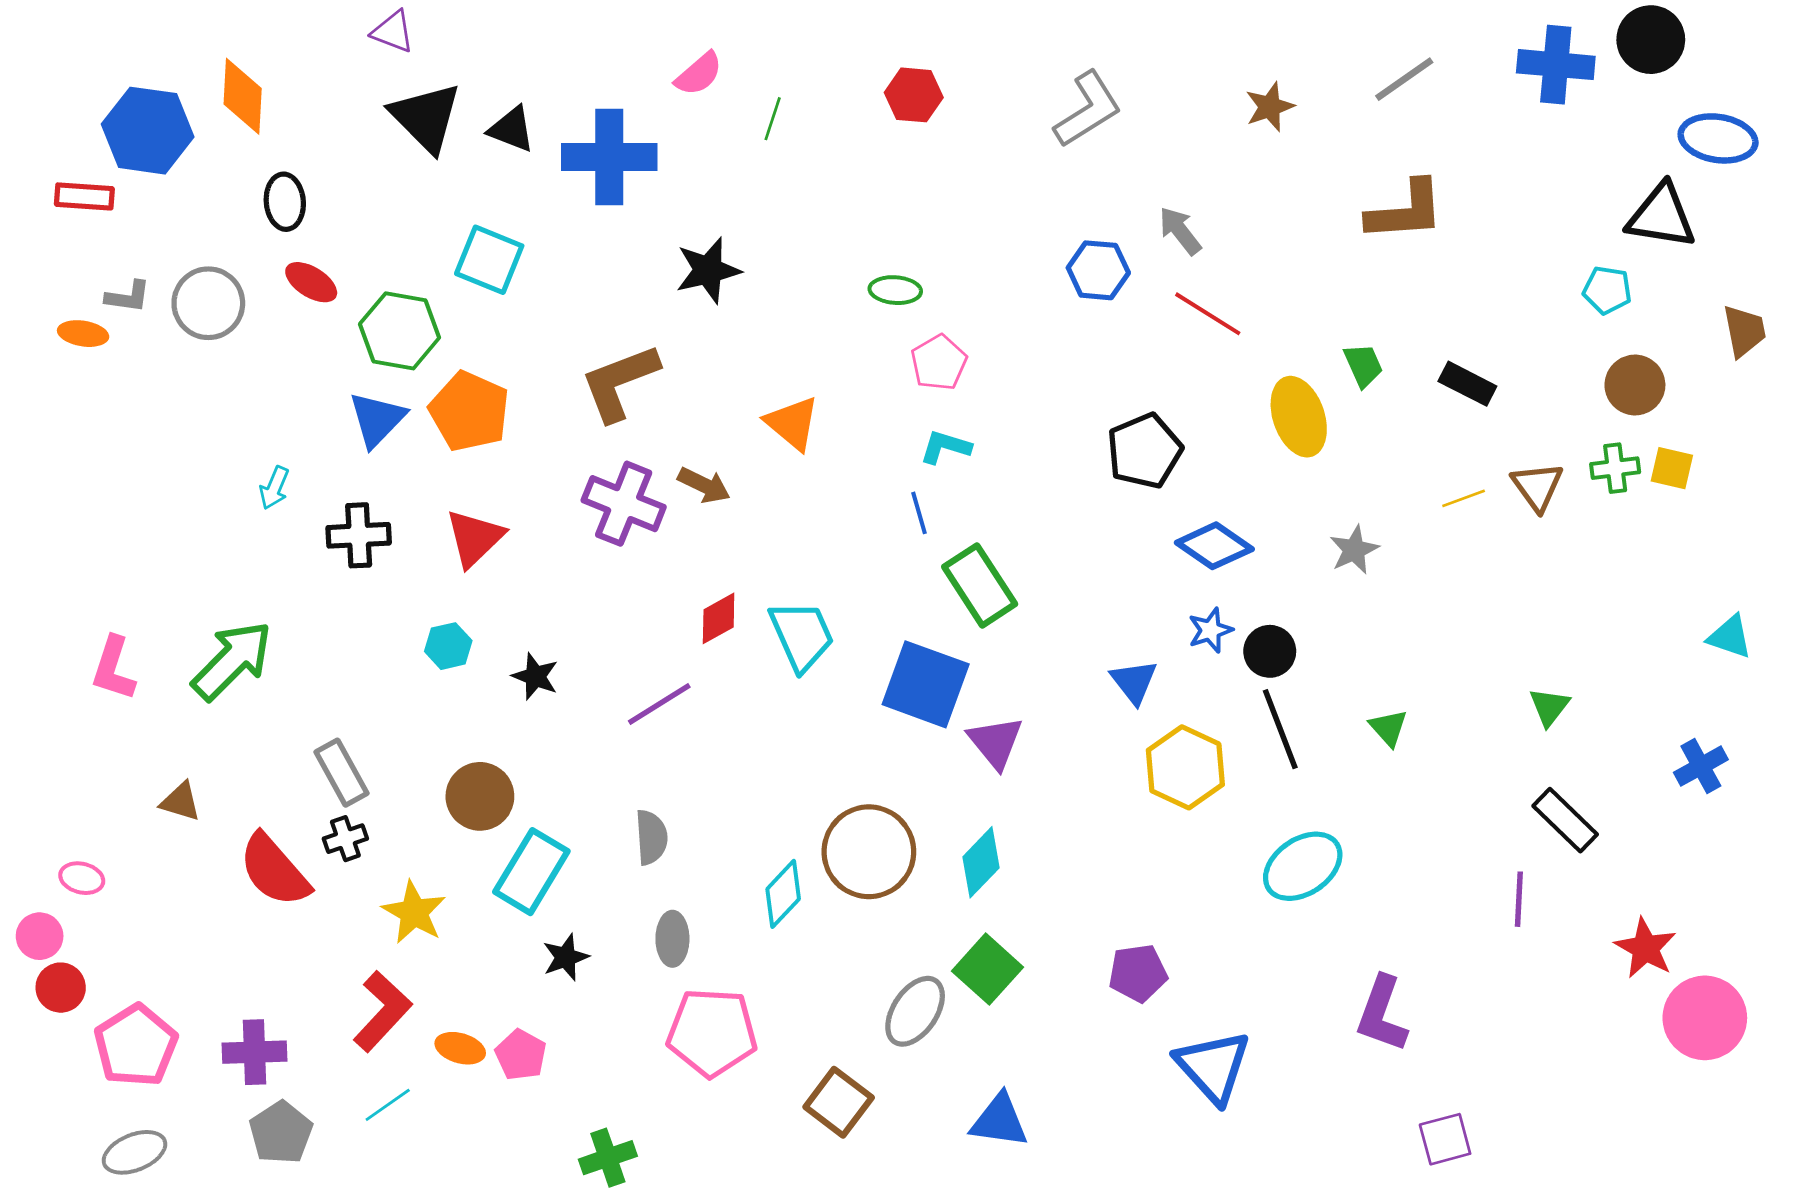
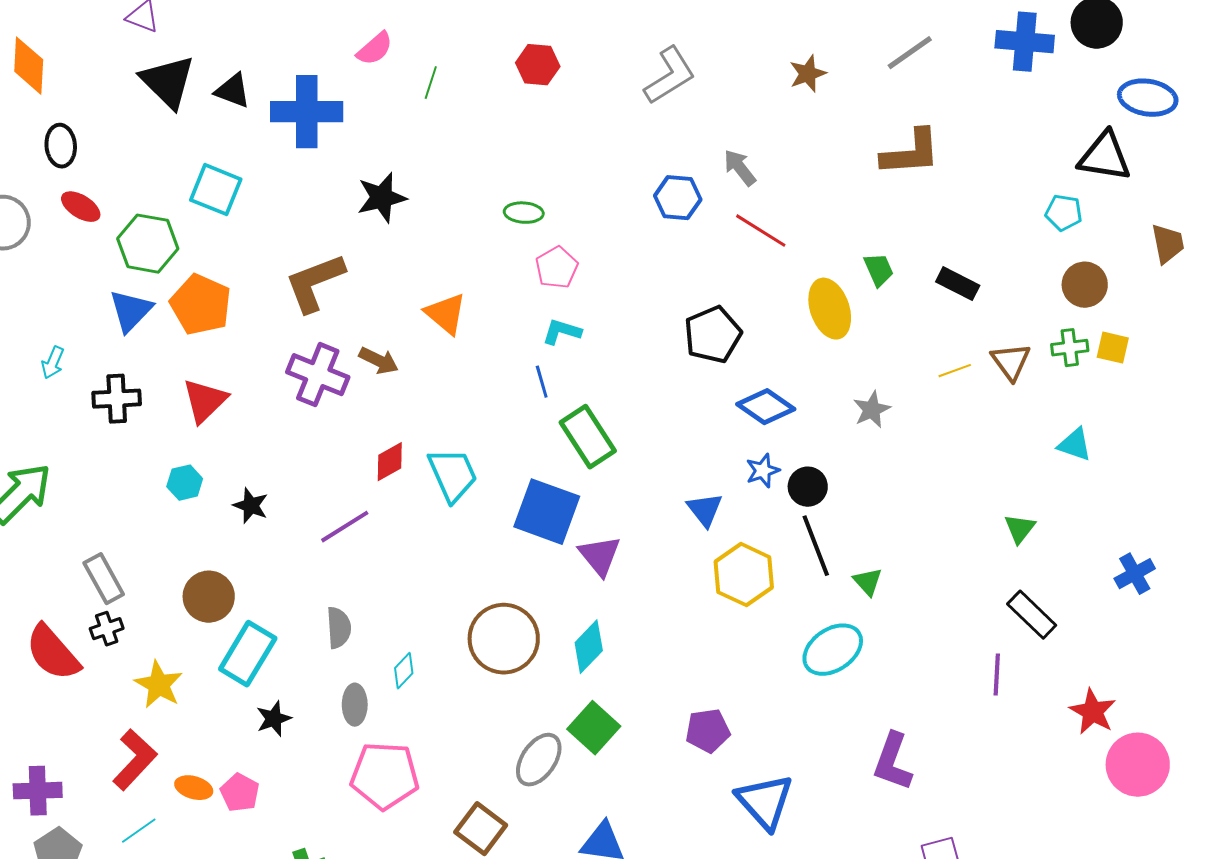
cyan triangle: (1730, 637) -> (1075, 445), moved
green triangle: (1388, 728) -> (868, 582), moved
cyan diamond: (783, 894) -> (404, 671), moved, size x0.7

